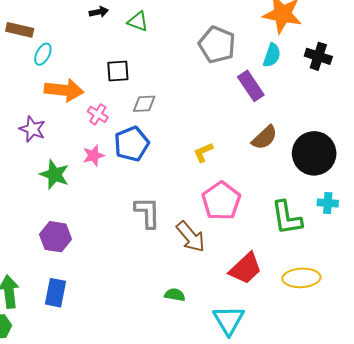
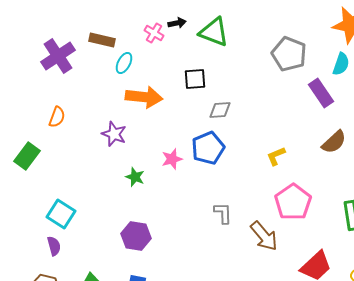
green triangle: (138, 21) -> (214, 32), size x1.5
pink cross: (98, 114) -> (154, 33), moved
green star: (55, 174) -> (135, 177), size x0.7
gray L-shape: (147, 212) -> (223, 213), size x0.7

